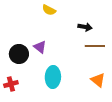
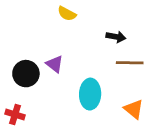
cyan ellipse: (53, 77) -> (90, 94), moved
red cross: (11, 84) -> (15, 115), turned 32

